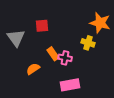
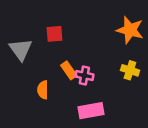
yellow cross: (88, 43) -> (130, 70), moved
orange semicircle: (33, 69) -> (43, 90), turned -56

